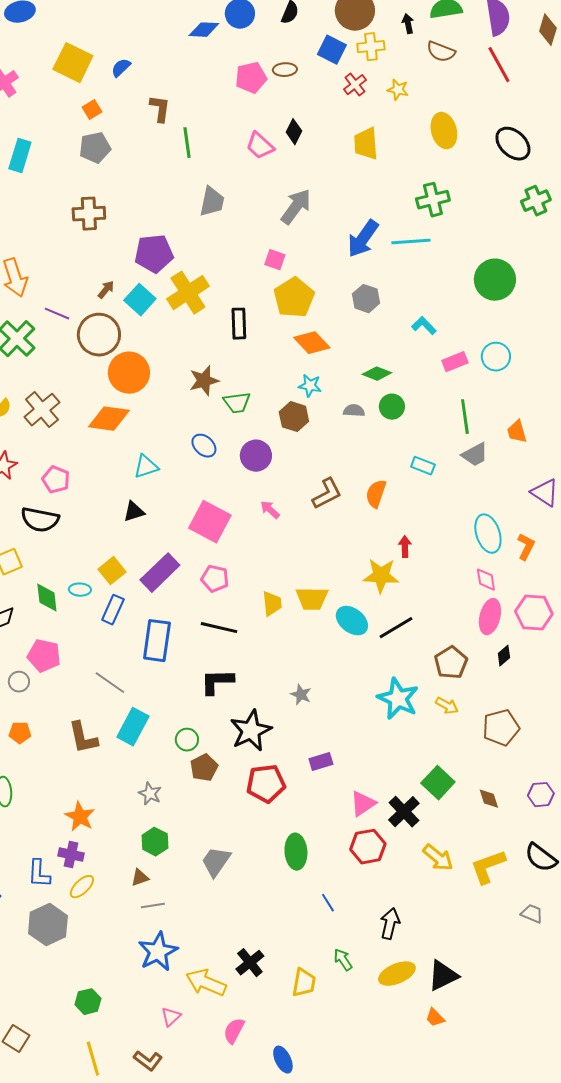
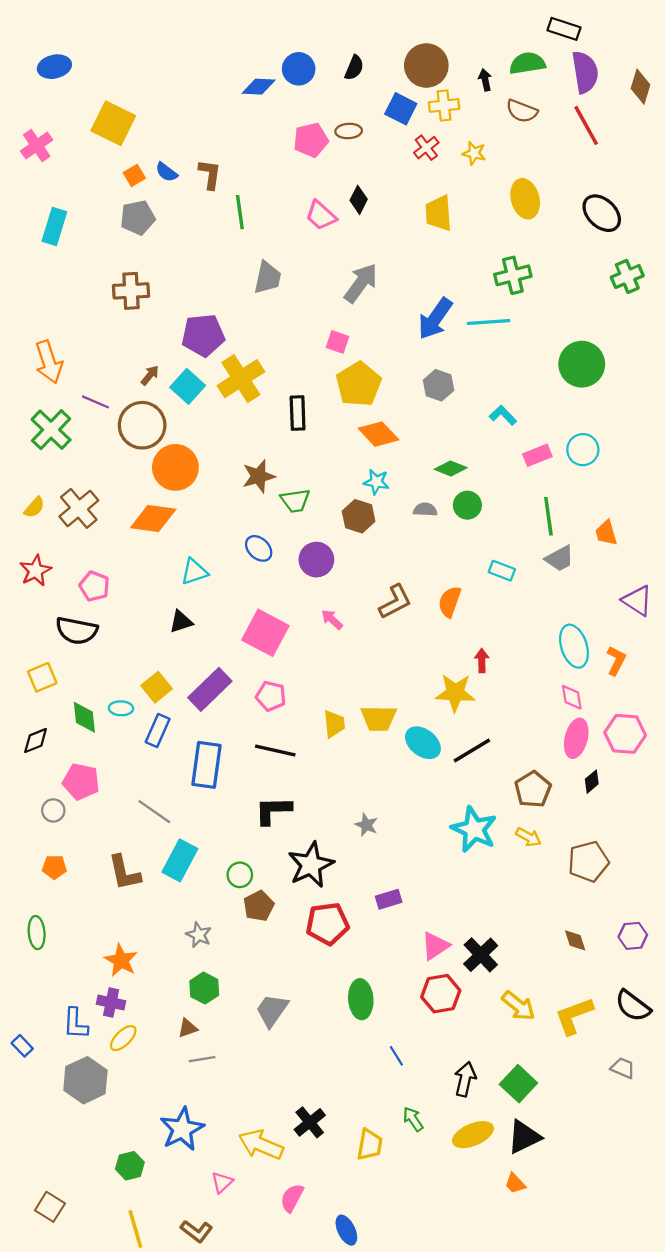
blue semicircle: (121, 68) -> (167, 172), moved, turned -100
green square: (438, 783) -> (518, 1084), moved
blue star: (158, 952) -> (182, 1129), moved

